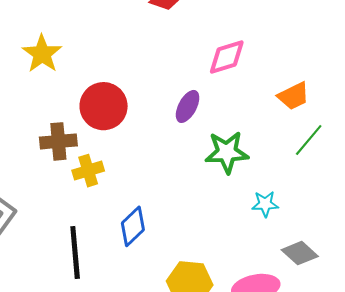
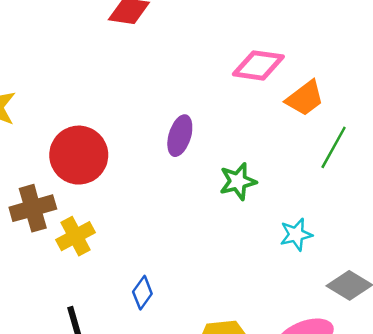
pink diamond: (227, 57) -> (258, 65), moved, turned 36
green star: (227, 152) -> (238, 181), size x0.7
blue diamond: (133, 226) -> (142, 293), size x0.7

